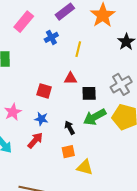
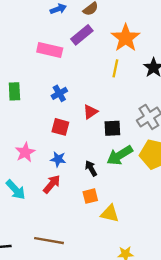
pink rectangle: (24, 22) -> (50, 50), moved, turned 65
blue cross: (51, 37) -> (59, 93), moved
yellow line: (78, 49) -> (115, 68), moved
red triangle: (70, 78) -> (90, 112), turned -32

